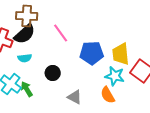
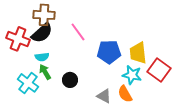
black circle: (53, 73) -> (70, 80), moved
green arrow: (27, 89) -> (45, 72), moved
gray triangle: (75, 97) -> (104, 96), moved

